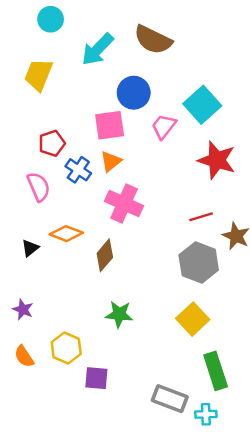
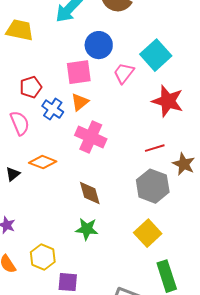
yellow trapezoid: (39, 75) -> (20, 30), turned 80
brown diamond: (105, 255) -> (90, 193), moved, turned -56

